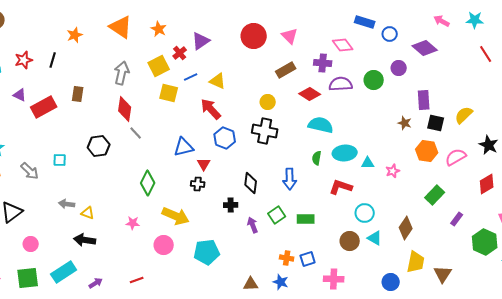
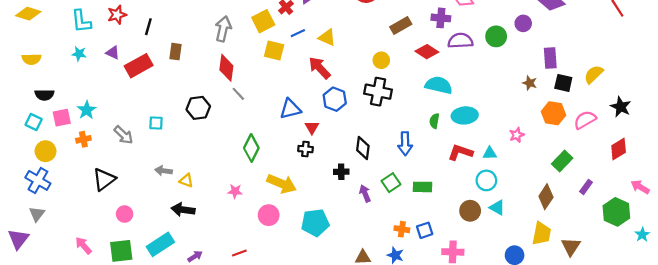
black line: (53, 60) -> (148, 27), moved
cyan triangle: (368, 163) -> (490, 153), moved
brown diamond: (406, 228) -> (546, 197), moved

